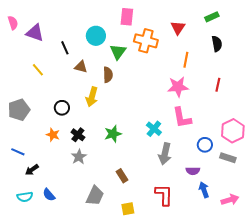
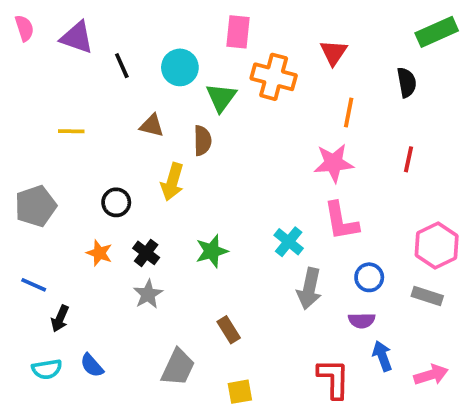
green rectangle: (212, 17) -> (437, 32), moved, size x1.5
pink semicircle: (13, 23) -> (24, 28), moved
purple triangle: (35, 33) -> (77, 37), moved
black line: (65, 48) -> (122, 66), moved
yellow line: (38, 70) -> (71, 131), turned -48
blue circle: (205, 145) -> (369, 277), moved
black arrow: (32, 170) -> (60, 319), turned -32
red L-shape: (164, 195) -> (334, 379), moved

